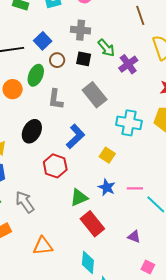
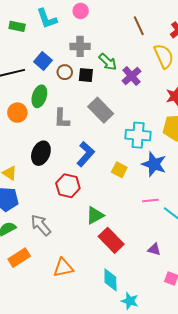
brown circle: (57, 60) -> (65, 72), moved
blue star: (107, 187) -> (154, 164), moved, size x1.4

